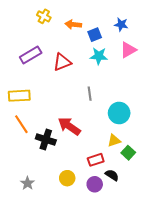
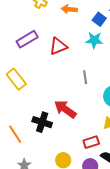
blue square: (95, 35) -> (99, 19), moved, turned -32
yellow rectangle: (19, 96) -> (16, 79), turned 55
orange line: (21, 124) -> (15, 134), moved

